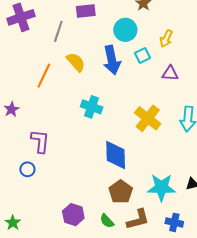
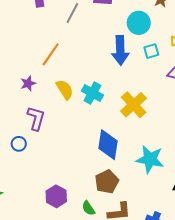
yellow semicircle: (76, 62) -> (65, 90), moved
purple star: (12, 109) -> (28, 83), moved
yellow cross: (148, 118) -> (134, 105), moved
cyan star: (161, 187) -> (150, 159), moved

